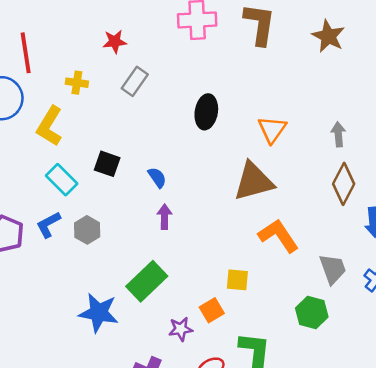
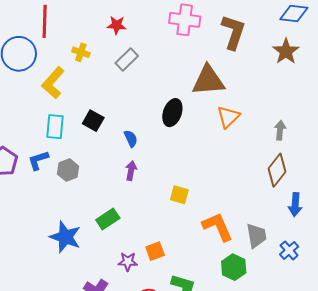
black ellipse: (206, 112) -> (172, 113), moved
cyan rectangle: (62, 180) -> (55, 127), turned 40
brown triangle: (254, 181) -> (208, 80), moved
orange L-shape: (278, 236) -> (218, 227), moved
yellow square: (237, 280) -> (179, 195), moved
green rectangle: (147, 281) -> (108, 219), size x0.7

